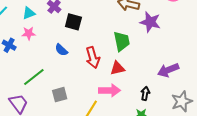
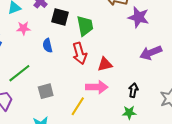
pink star: (29, 33) -> (23, 28), moved
green trapezoid: (122, 41) -> (85, 26), moved
blue semicircle: (61, 50) -> (48, 46), turned 32
purple arrow: (168, 70) -> (151, 53), moved

